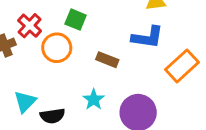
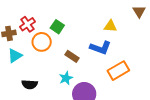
cyan star: (94, 100) -> (66, 78), moved
cyan triangle: (25, 102) -> (15, 56), moved

